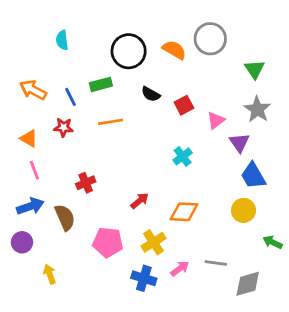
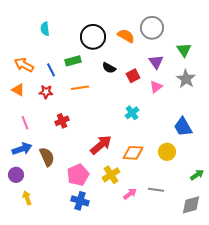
orange triangle: (29, 138) -> (18, 90), moved
purple triangle: (239, 143) -> (156, 62), moved
red cross: (86, 183) -> (62, 121), moved
red arrow: (140, 201) -> (101, 145), size x1.6
yellow circle: (243, 210) -> (167, 152), moved
pink pentagon: (108, 242) -> (78, 175), turned -30
green arrow: (273, 242) -> (197, 175), turned 120
yellow arrow: (50, 274) -> (27, 198), moved
blue cross: (144, 278) -> (80, 201), moved
gray diamond: (248, 284) -> (191, 205), moved

